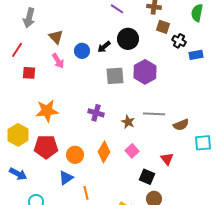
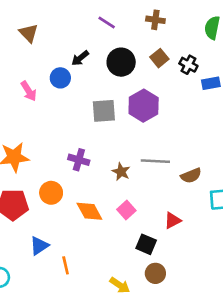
brown square: (163, 27) -> (159, 58), moved, turned 32
brown triangle: (56, 37) -> (29, 33), moved
black arrow: (104, 47) -> (80, 58), moved
orange diamond: (104, 152) -> (89, 211), turned -60
orange circle: (75, 155) -> (51, 193), moved
red triangle: (167, 159) -> (173, 221), turned 40

